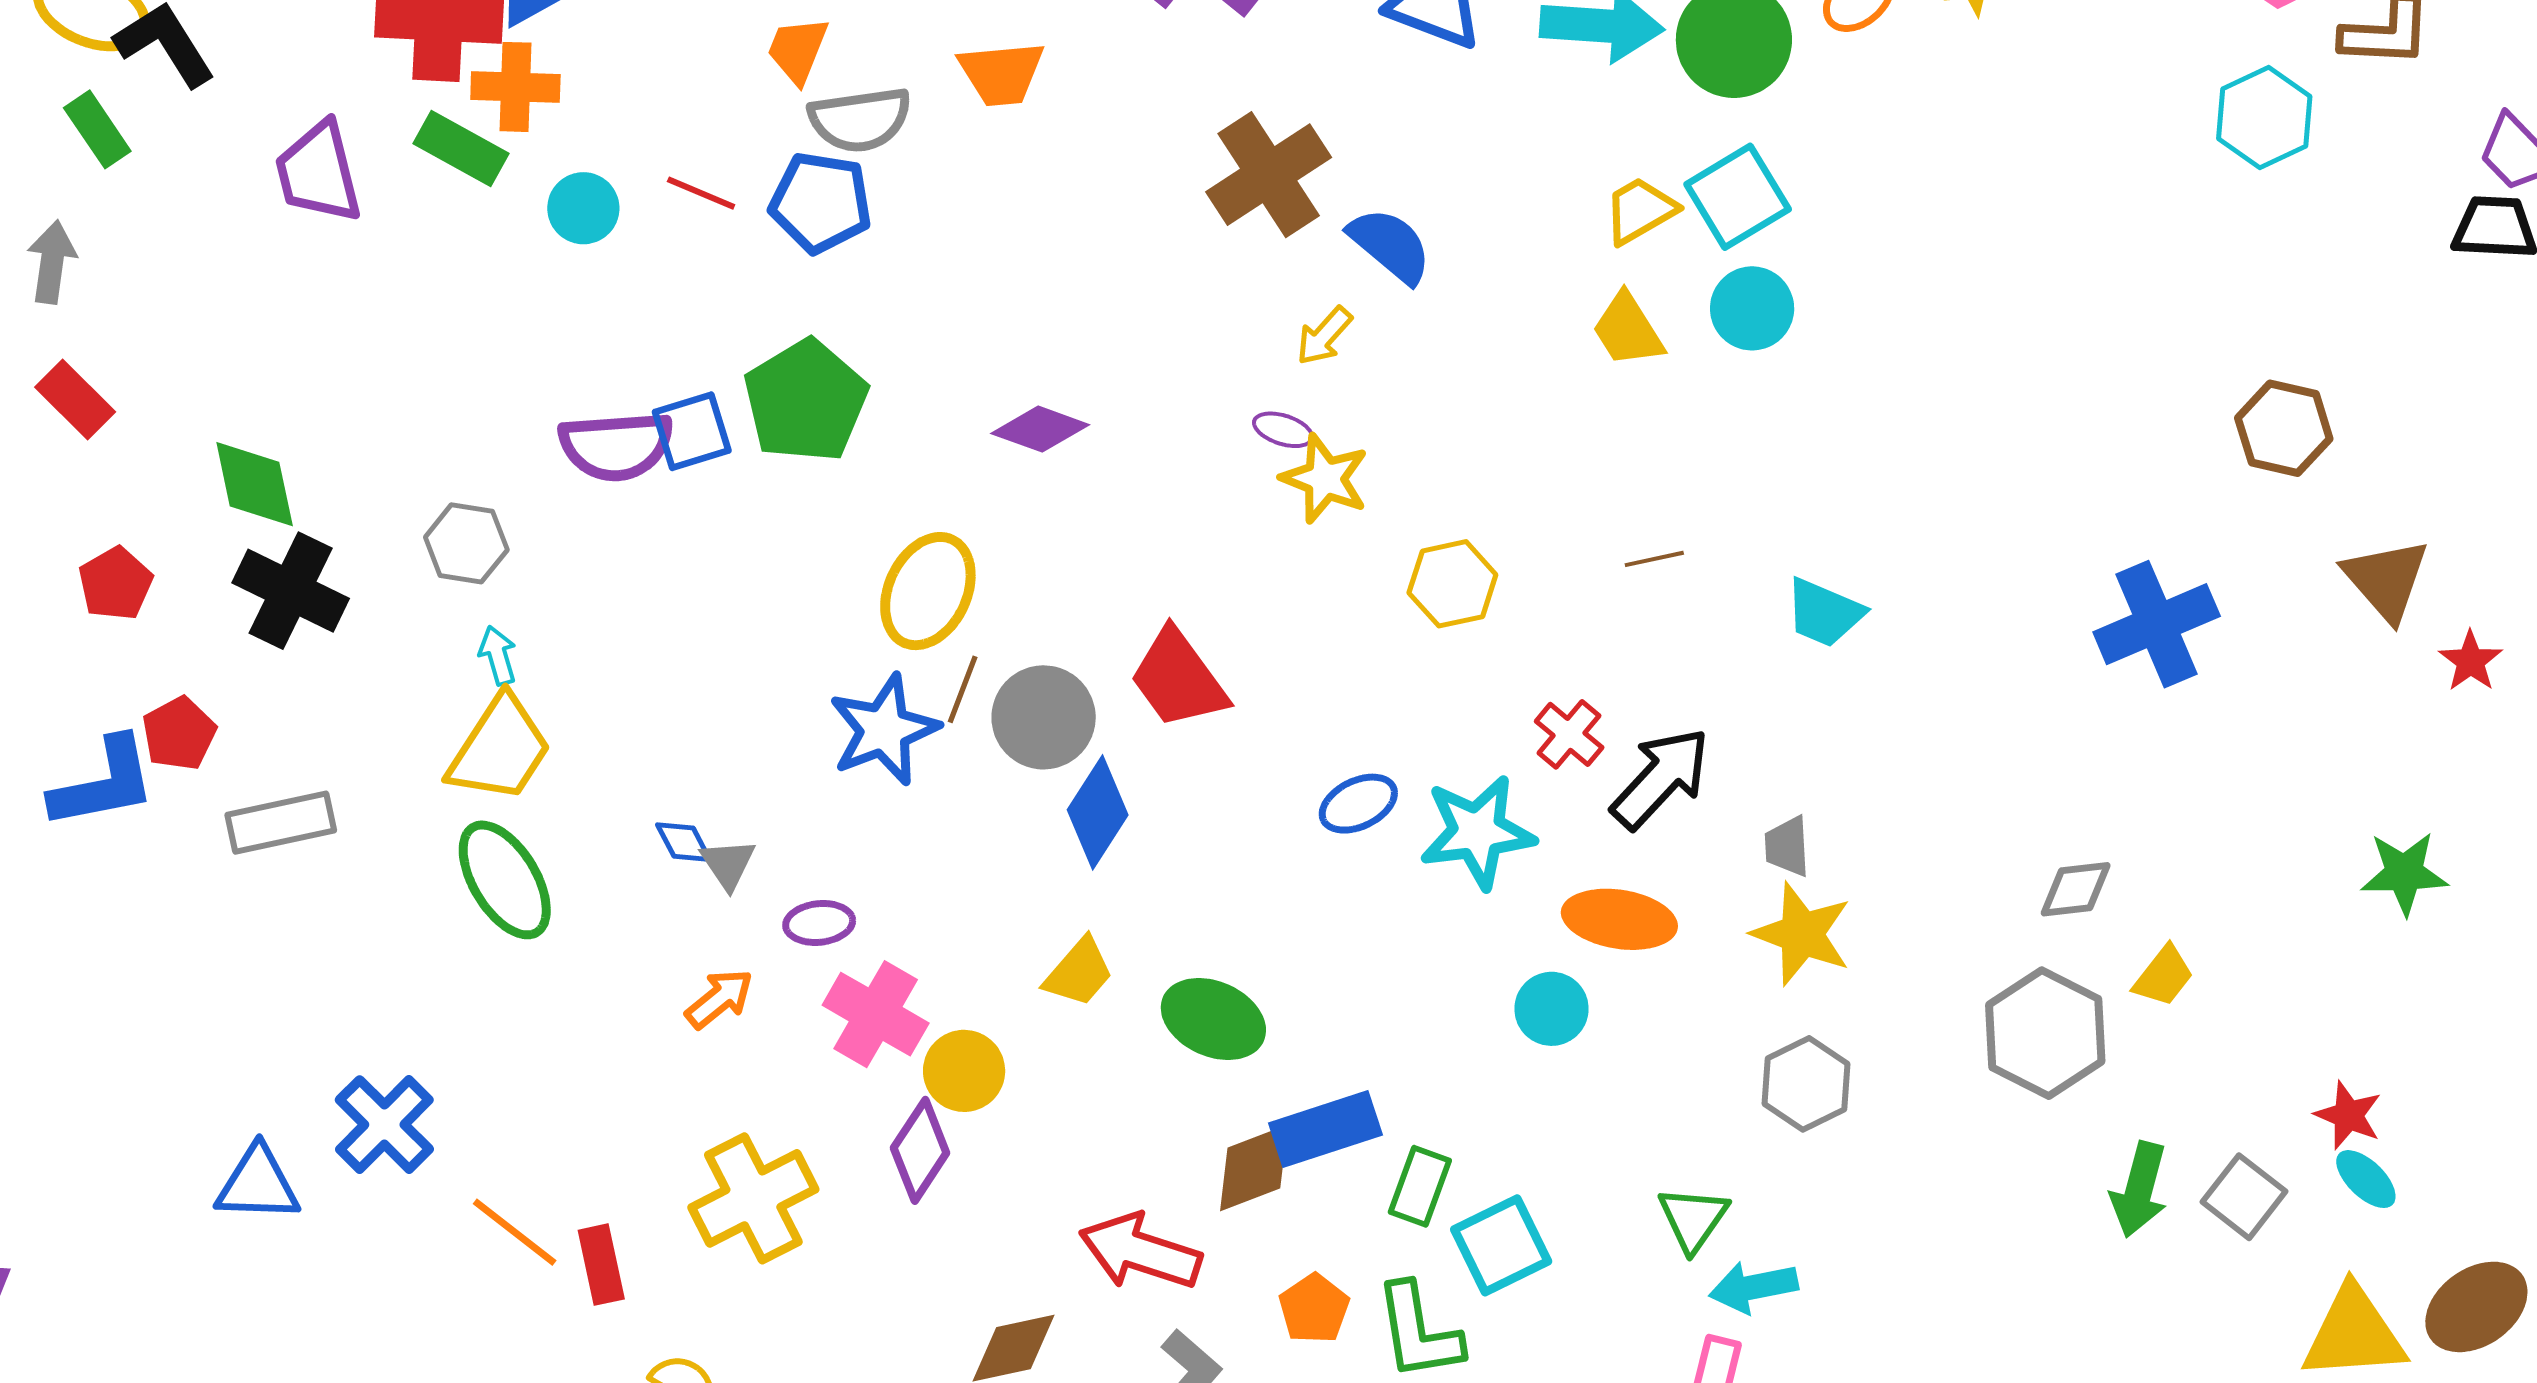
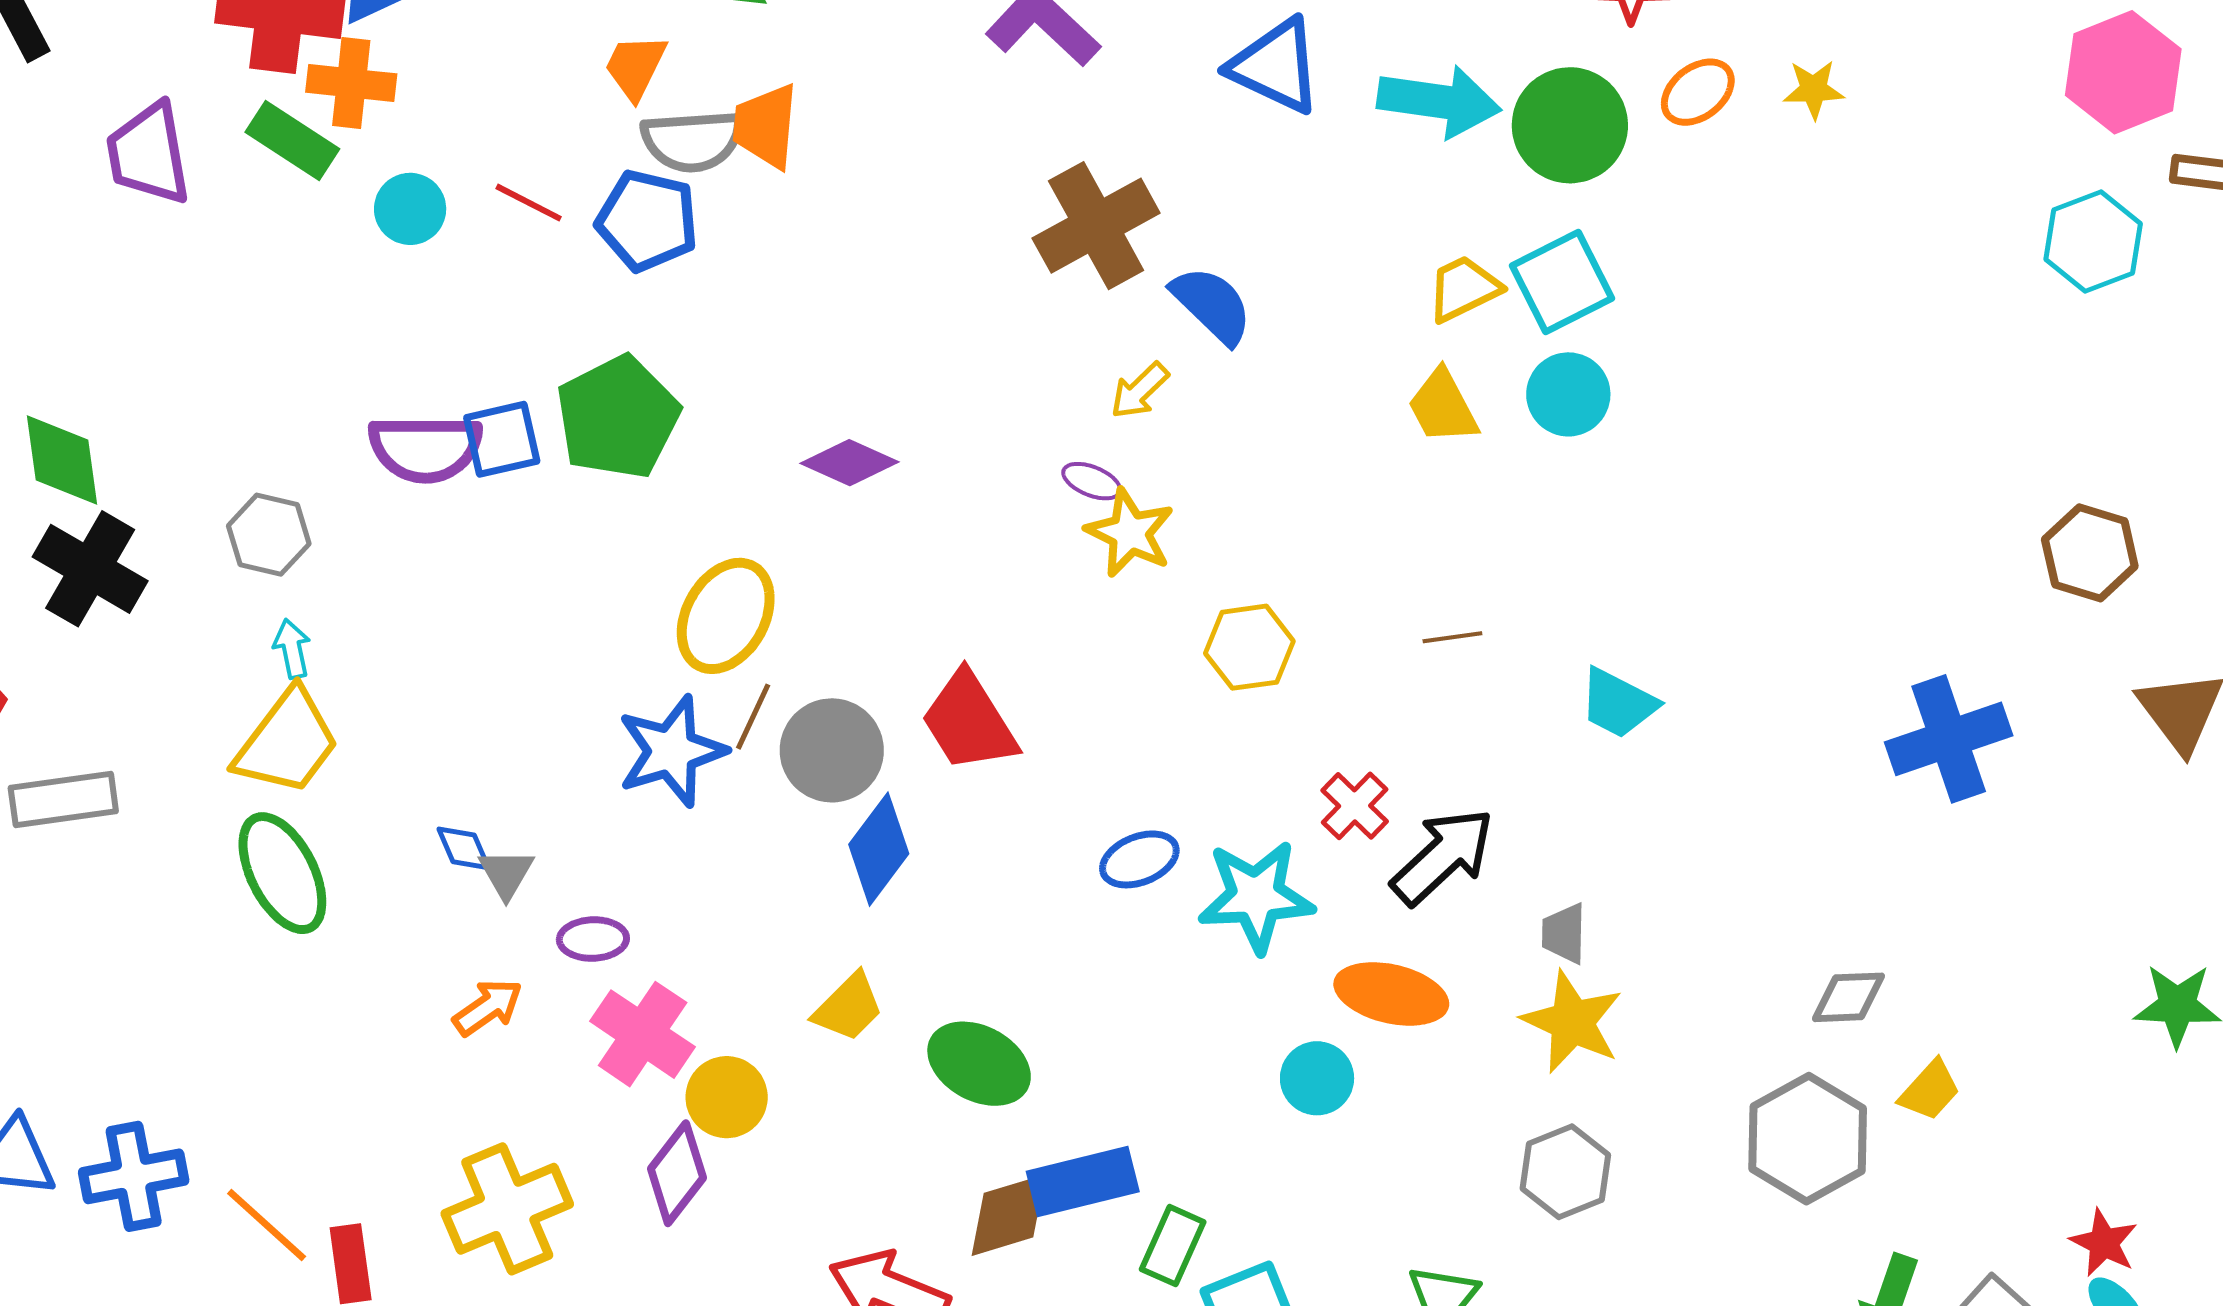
orange trapezoid: (1001, 73) -> (766, 126), moved, turned 96
blue cross: (384, 1125) -> (134, 1176), moved, turned 30

